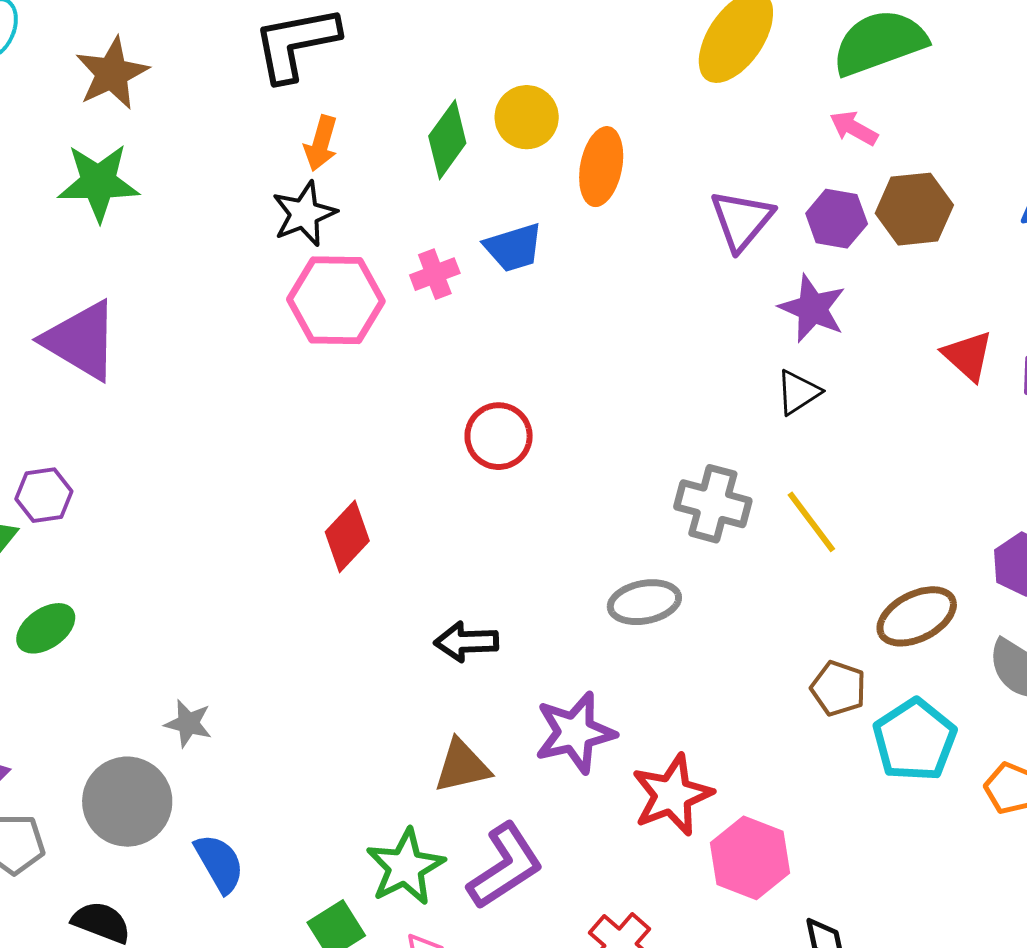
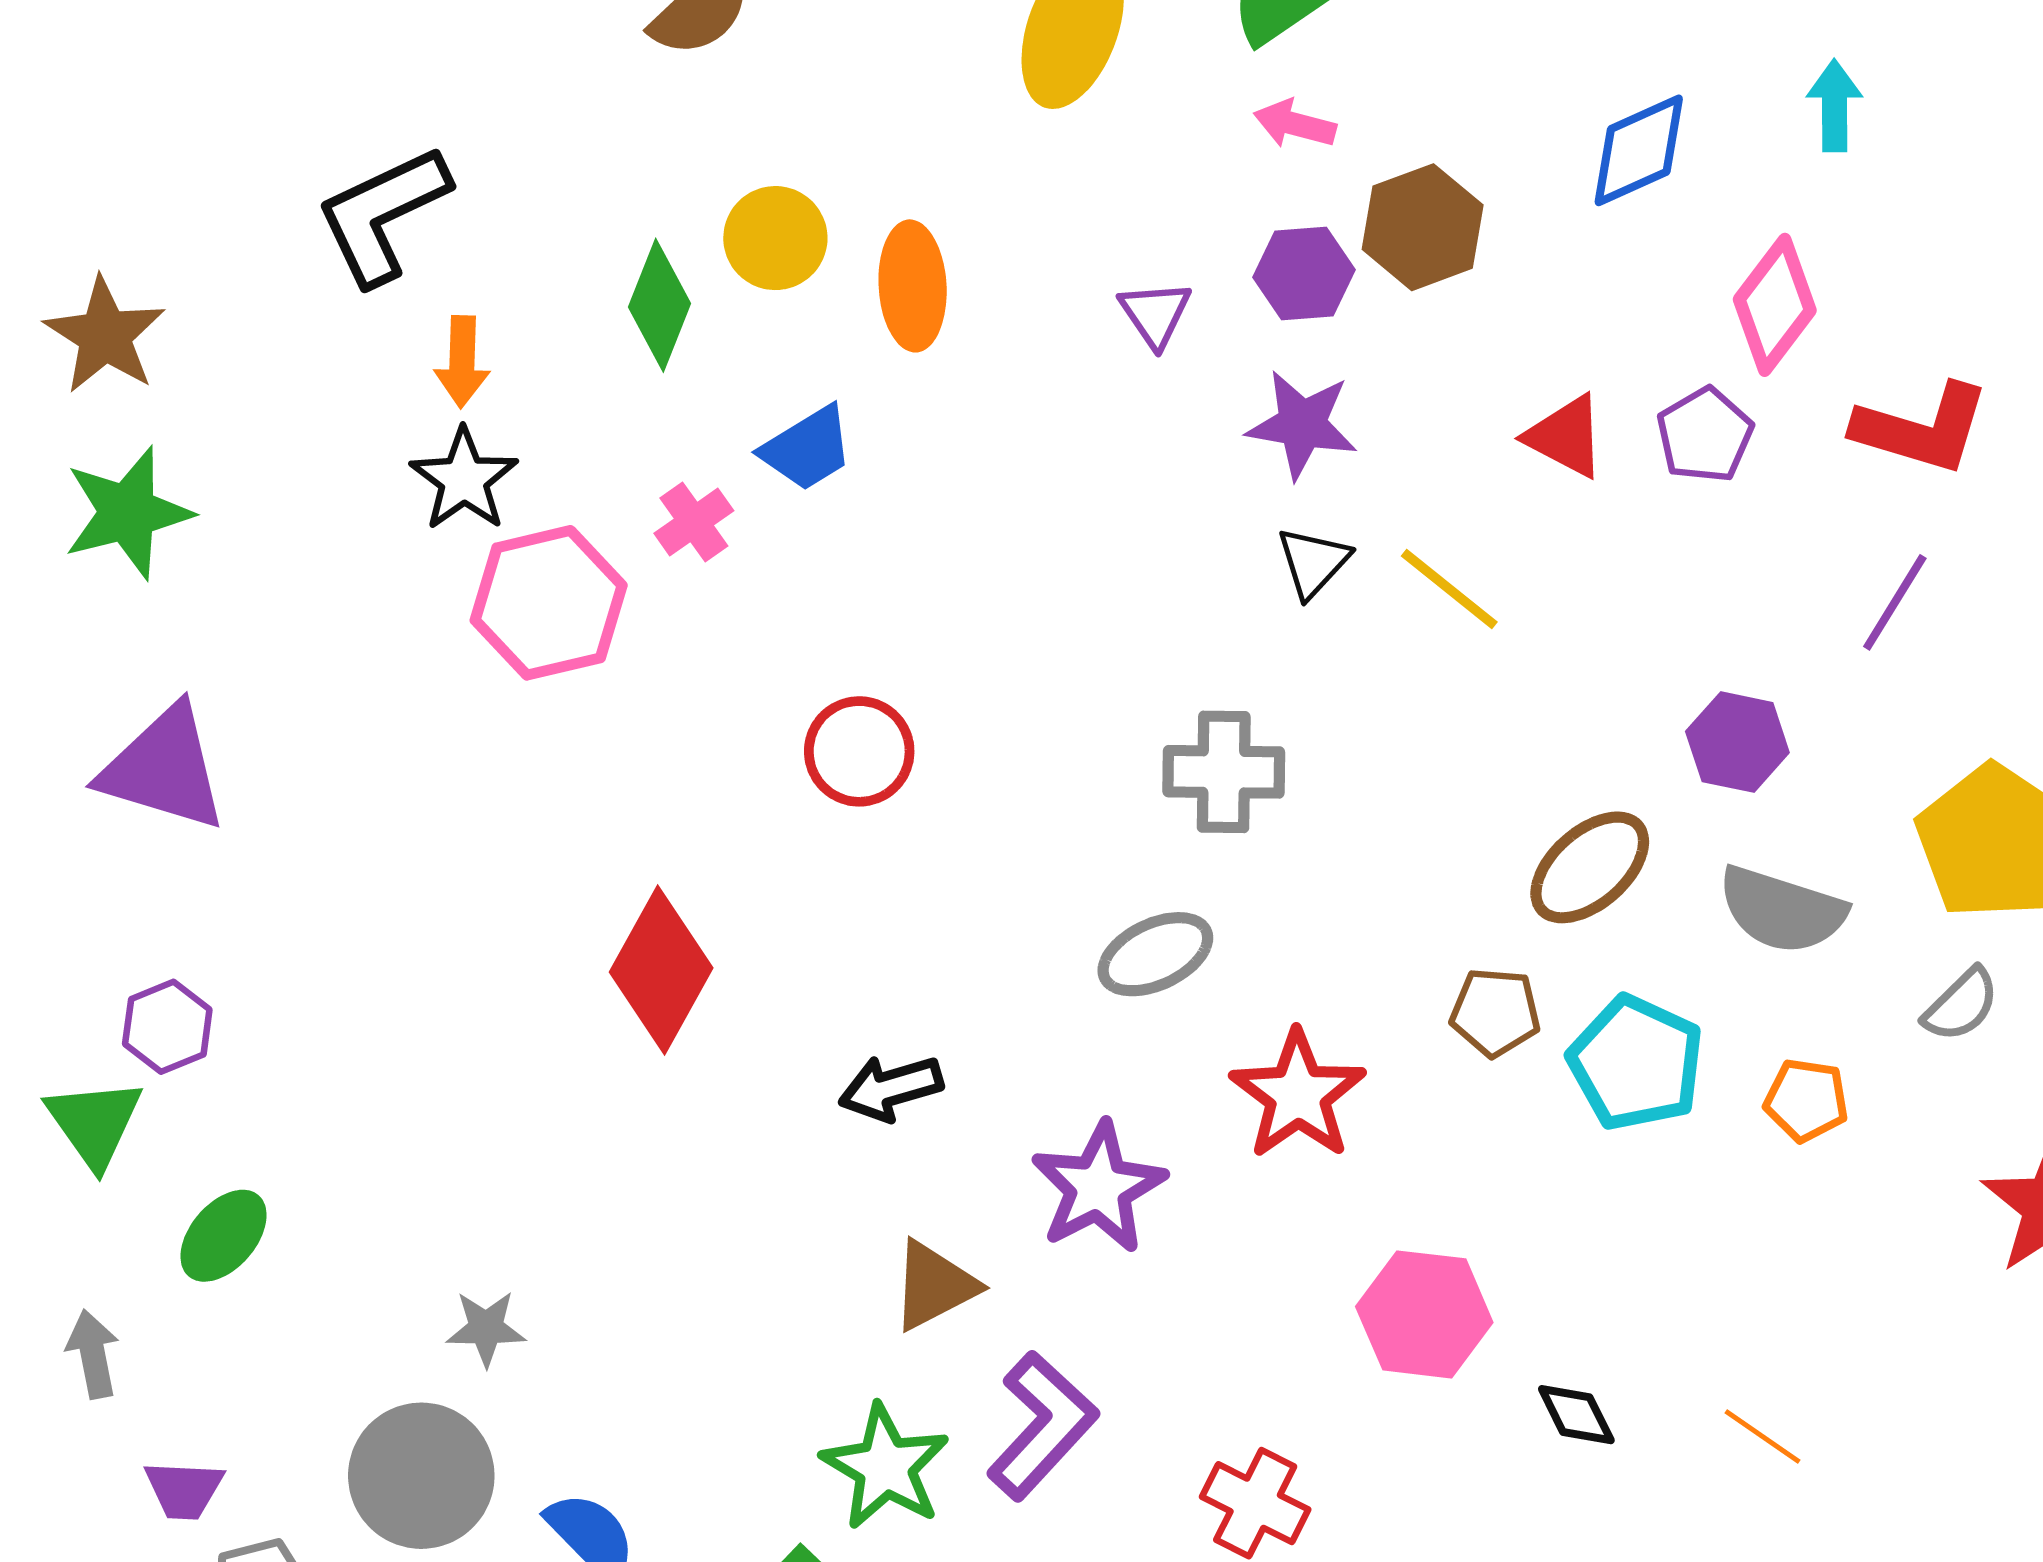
purple triangle: (742, 220) -> (1155, 314), size x0.7
yellow line: (811, 522) -> (1449, 589), moved
red diamond: (347, 536) -> (661, 970), size x1.4
red star: (672, 795) -> (1298, 1095), moved

